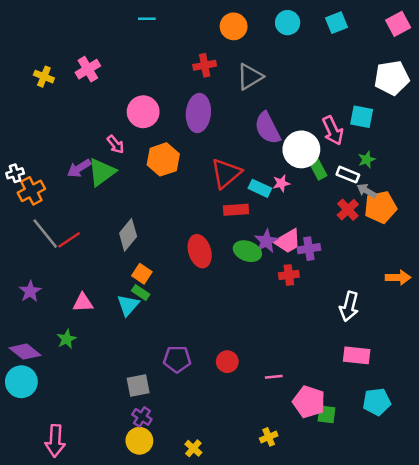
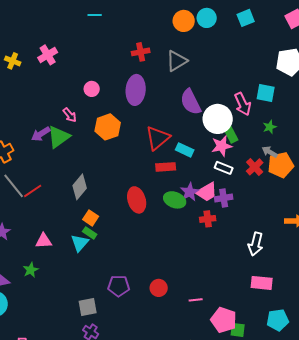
orange circle: (234, 26) -> (184, 21), moved
pink circle: (143, 112) -> (92, 89), size x0.6
white rectangle: (348, 175) -> (224, 168), moved
pink star: (281, 183) -> (222, 146), moved, size x1.5

